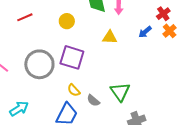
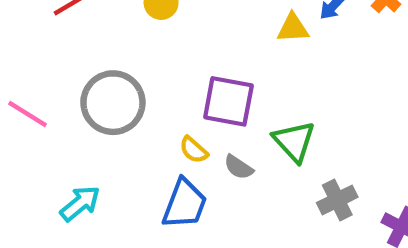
yellow triangle: (110, 37) -> (293, 28), moved
purple square: (72, 57) -> (228, 101), moved

